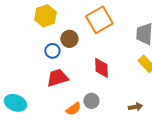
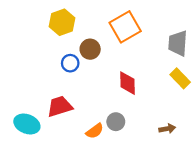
red trapezoid: (57, 78) -> (60, 106), moved

